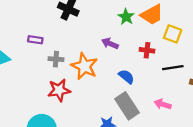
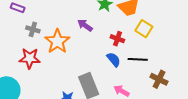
blue semicircle: (126, 77) -> (114, 60), moved

